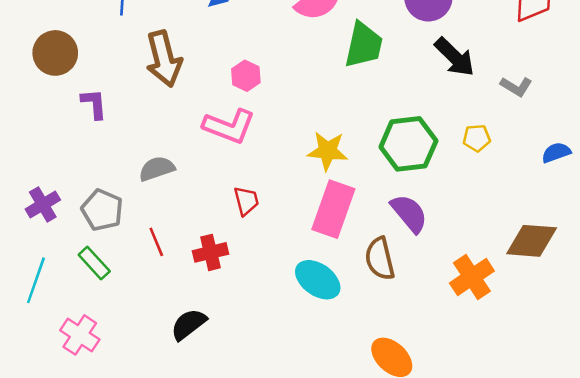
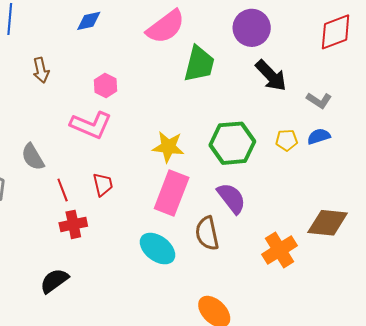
brown arrow: (164, 59) -> (41, 70), size x0.6
blue semicircle: (556, 152) -> (319, 136), moved
gray semicircle: (157, 169) -> (33, 157), turned -104
red line: (156, 242) -> (63, 190), moved

